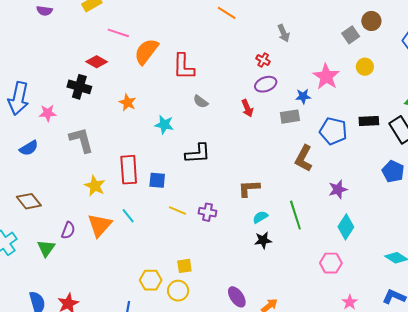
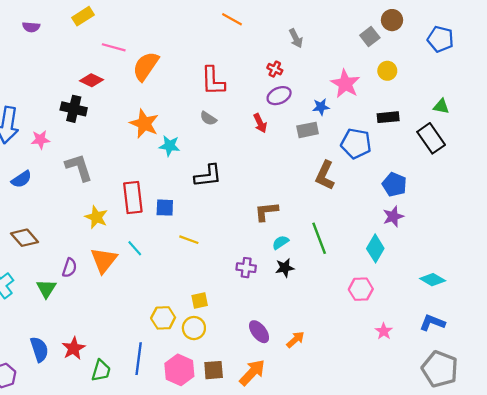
red L-shape: (184, 67) -> (213, 81), moved
orange star: (127, 103) -> (144, 124), moved, size x1.5
black rectangle: (369, 121) -> (388, 117), moved
blue pentagon: (393, 171) -> (394, 184), moved
purple star: (338, 189) -> (393, 216), moved
purple cross: (207, 212) -> (246, 268), moved

